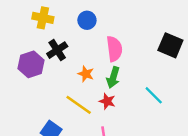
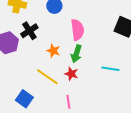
cyan line: (154, 95) -> (110, 69), turned -36

